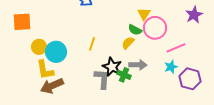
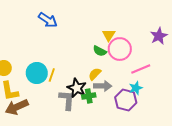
yellow semicircle: (128, 43) -> (95, 74), moved
yellow line: (92, 44) -> (52, 75), moved
cyan circle: (56, 52) -> (37, 73), moved
green cross: (124, 75) -> (89, 96), turned -32
purple hexagon: (190, 79) -> (126, 100), moved

